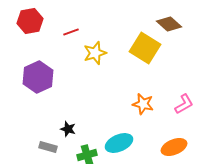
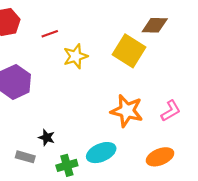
brown diamond: (169, 24) -> (155, 25), turned -40
orange star: (143, 104) -> (127, 111), size x1.4

